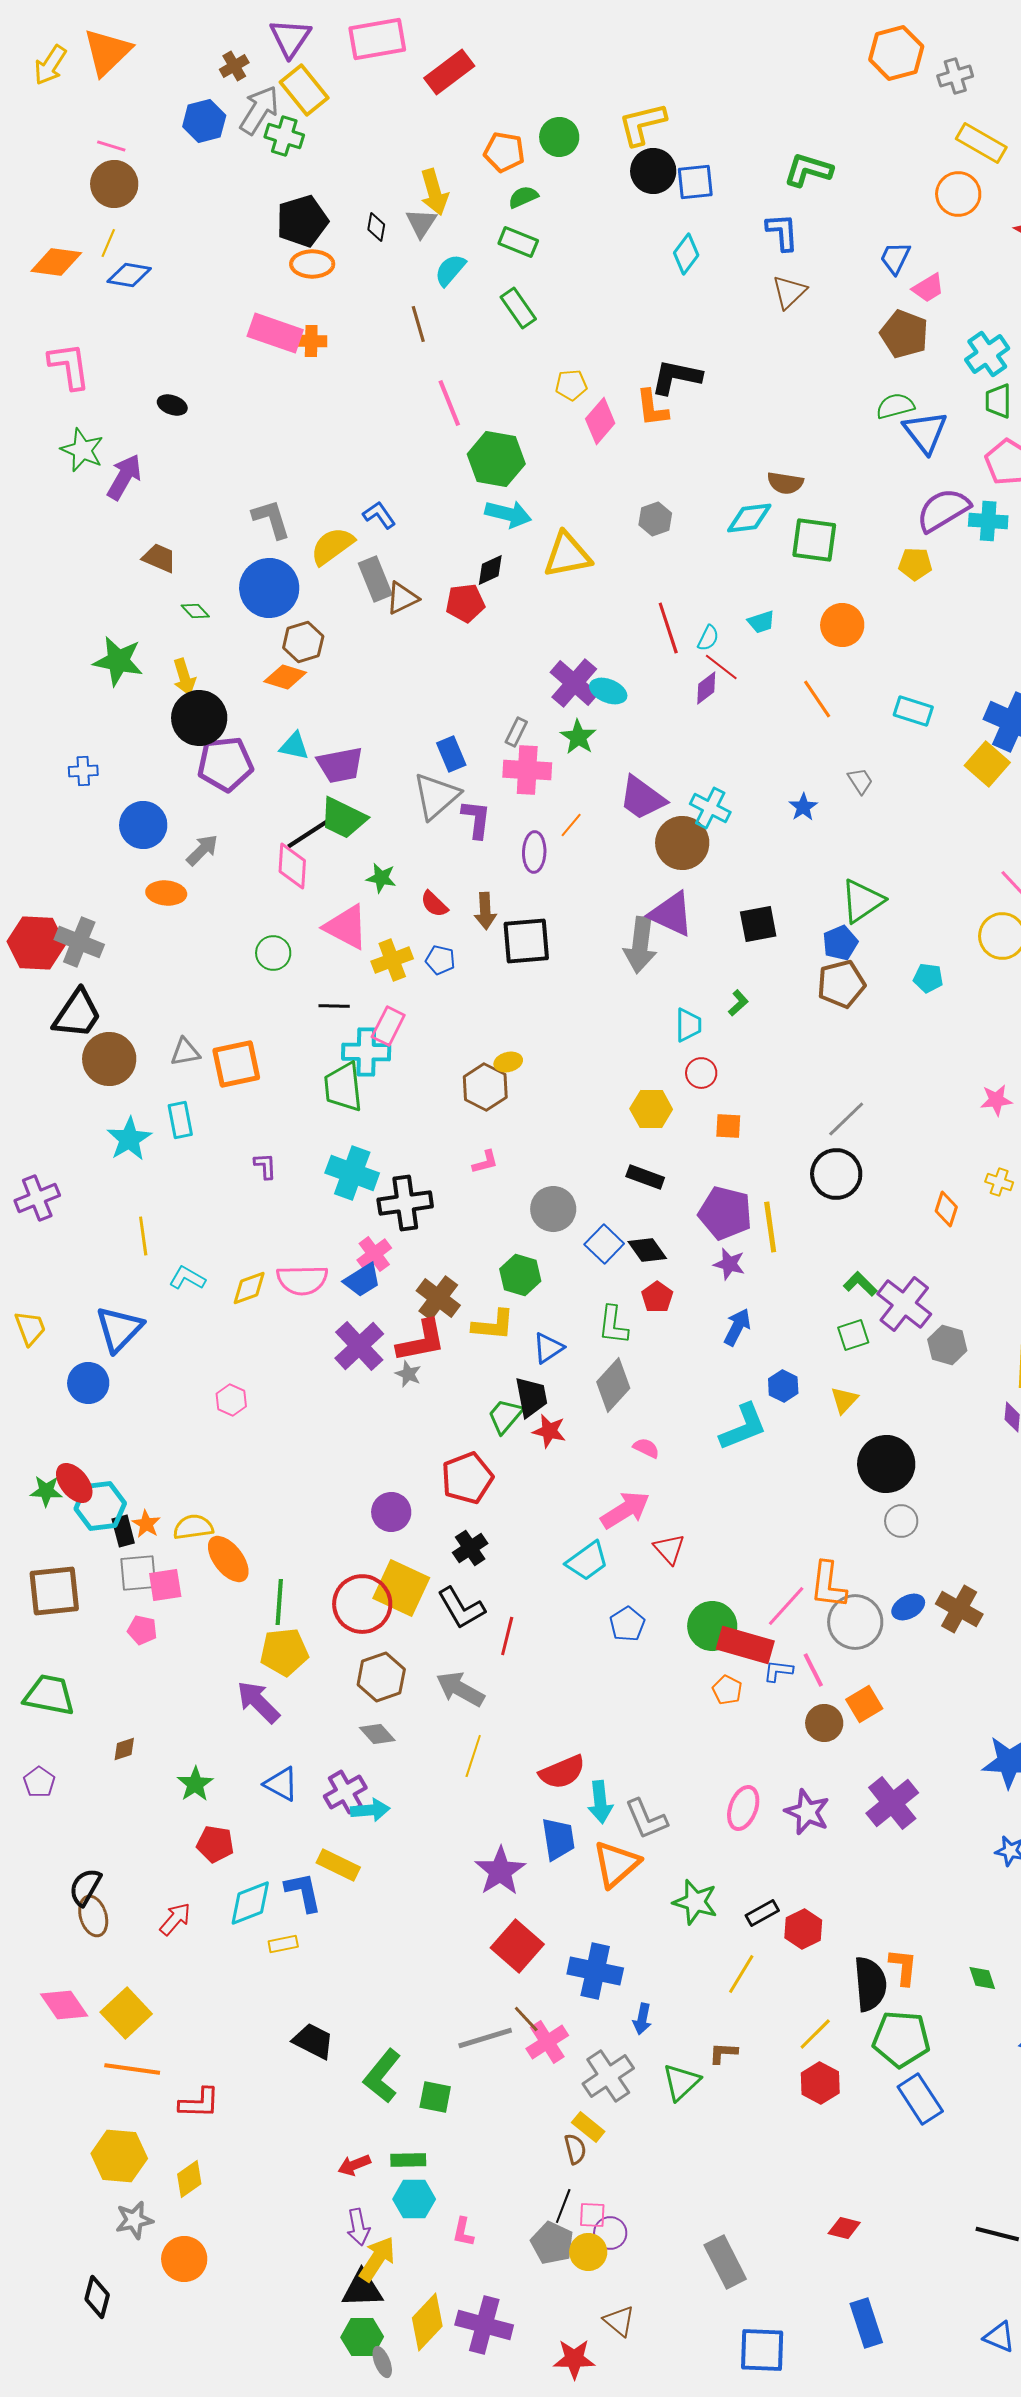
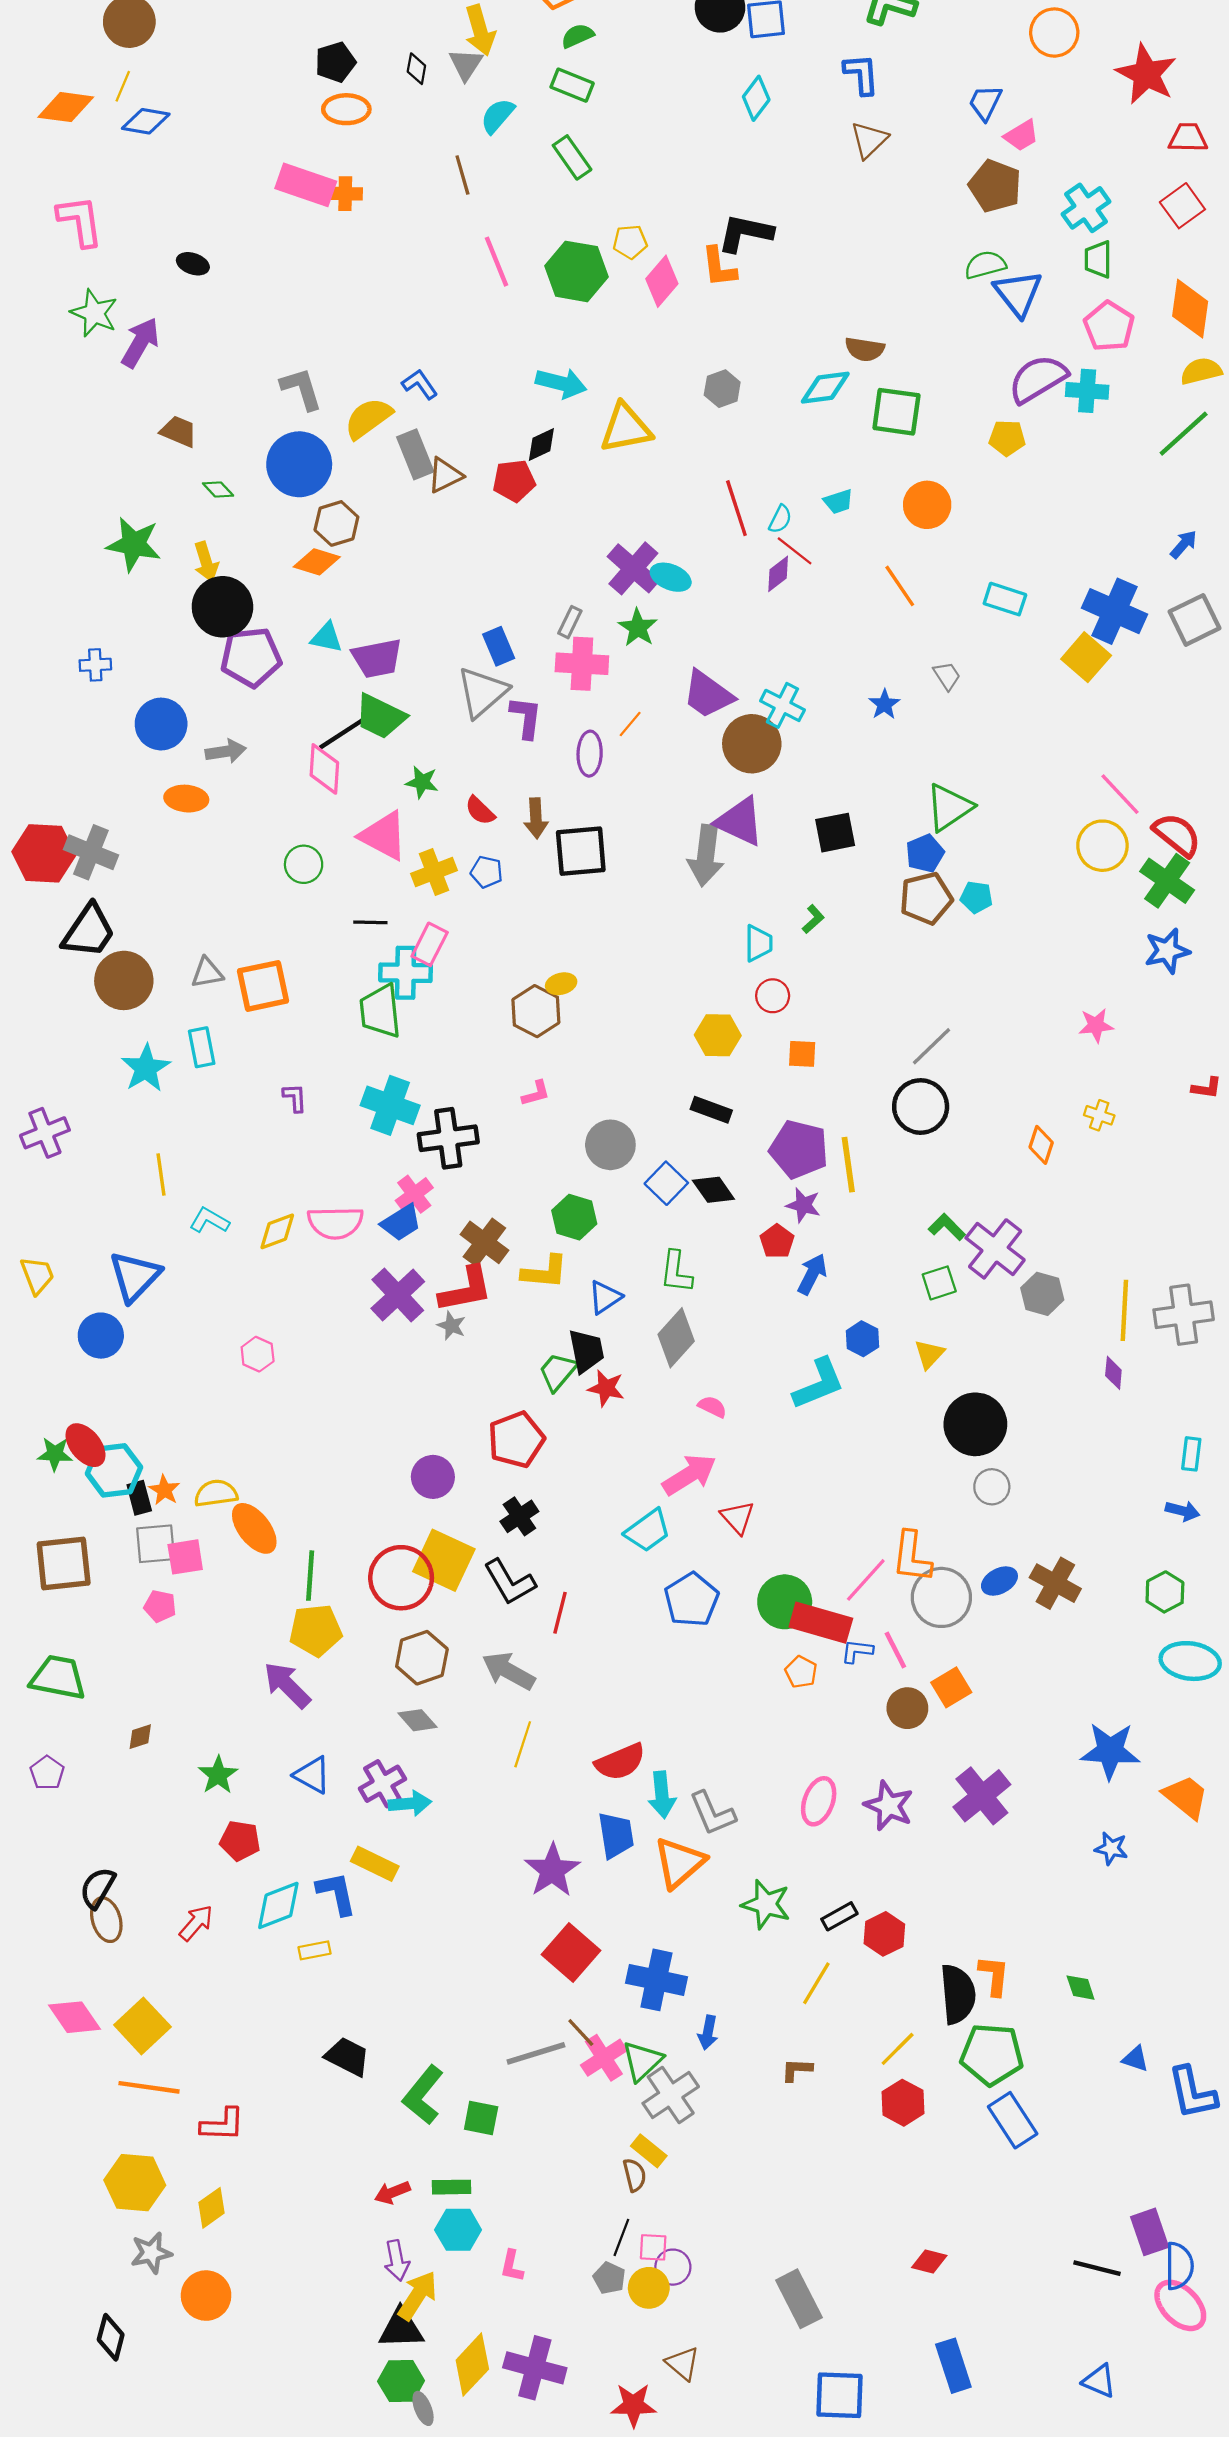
black pentagon: (302, 221) -> (335, 62), size x0.7
green hexagon: (496, 459) -> (576, 271), moved
gray arrow: (202, 850) -> (226, 751), turned 36
cyan pentagon: (928, 978) -> (976, 897), moved
red pentagon: (657, 1297) -> (777, 1241), moved
blue pentagon: (627, 1624) -> (692, 1600), size x1.4
green triangle: (681, 2082) -> (642, 2061), moved
gray pentagon: (552, 2243) -> (609, 2278), size x0.7

